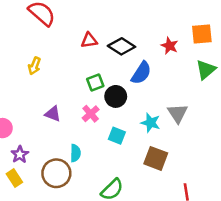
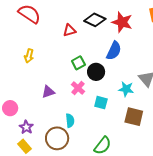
black diamond: (122, 46) -> (95, 20), moved
red star: (170, 46) -> (122, 22), moved, size x1.5
purple triangle: (53, 114) -> (48, 92), turned -32

